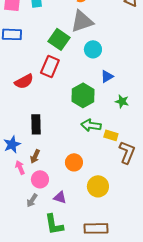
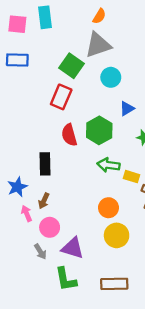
red semicircle: (24, 81) -> (69, 135), moved, turned 102
orange circle: (74, 162) -> (108, 208), moved
purple triangle: (60, 197) -> (73, 248), size x1.5
gray arrow: (32, 200) -> (40, 252), turned -64

